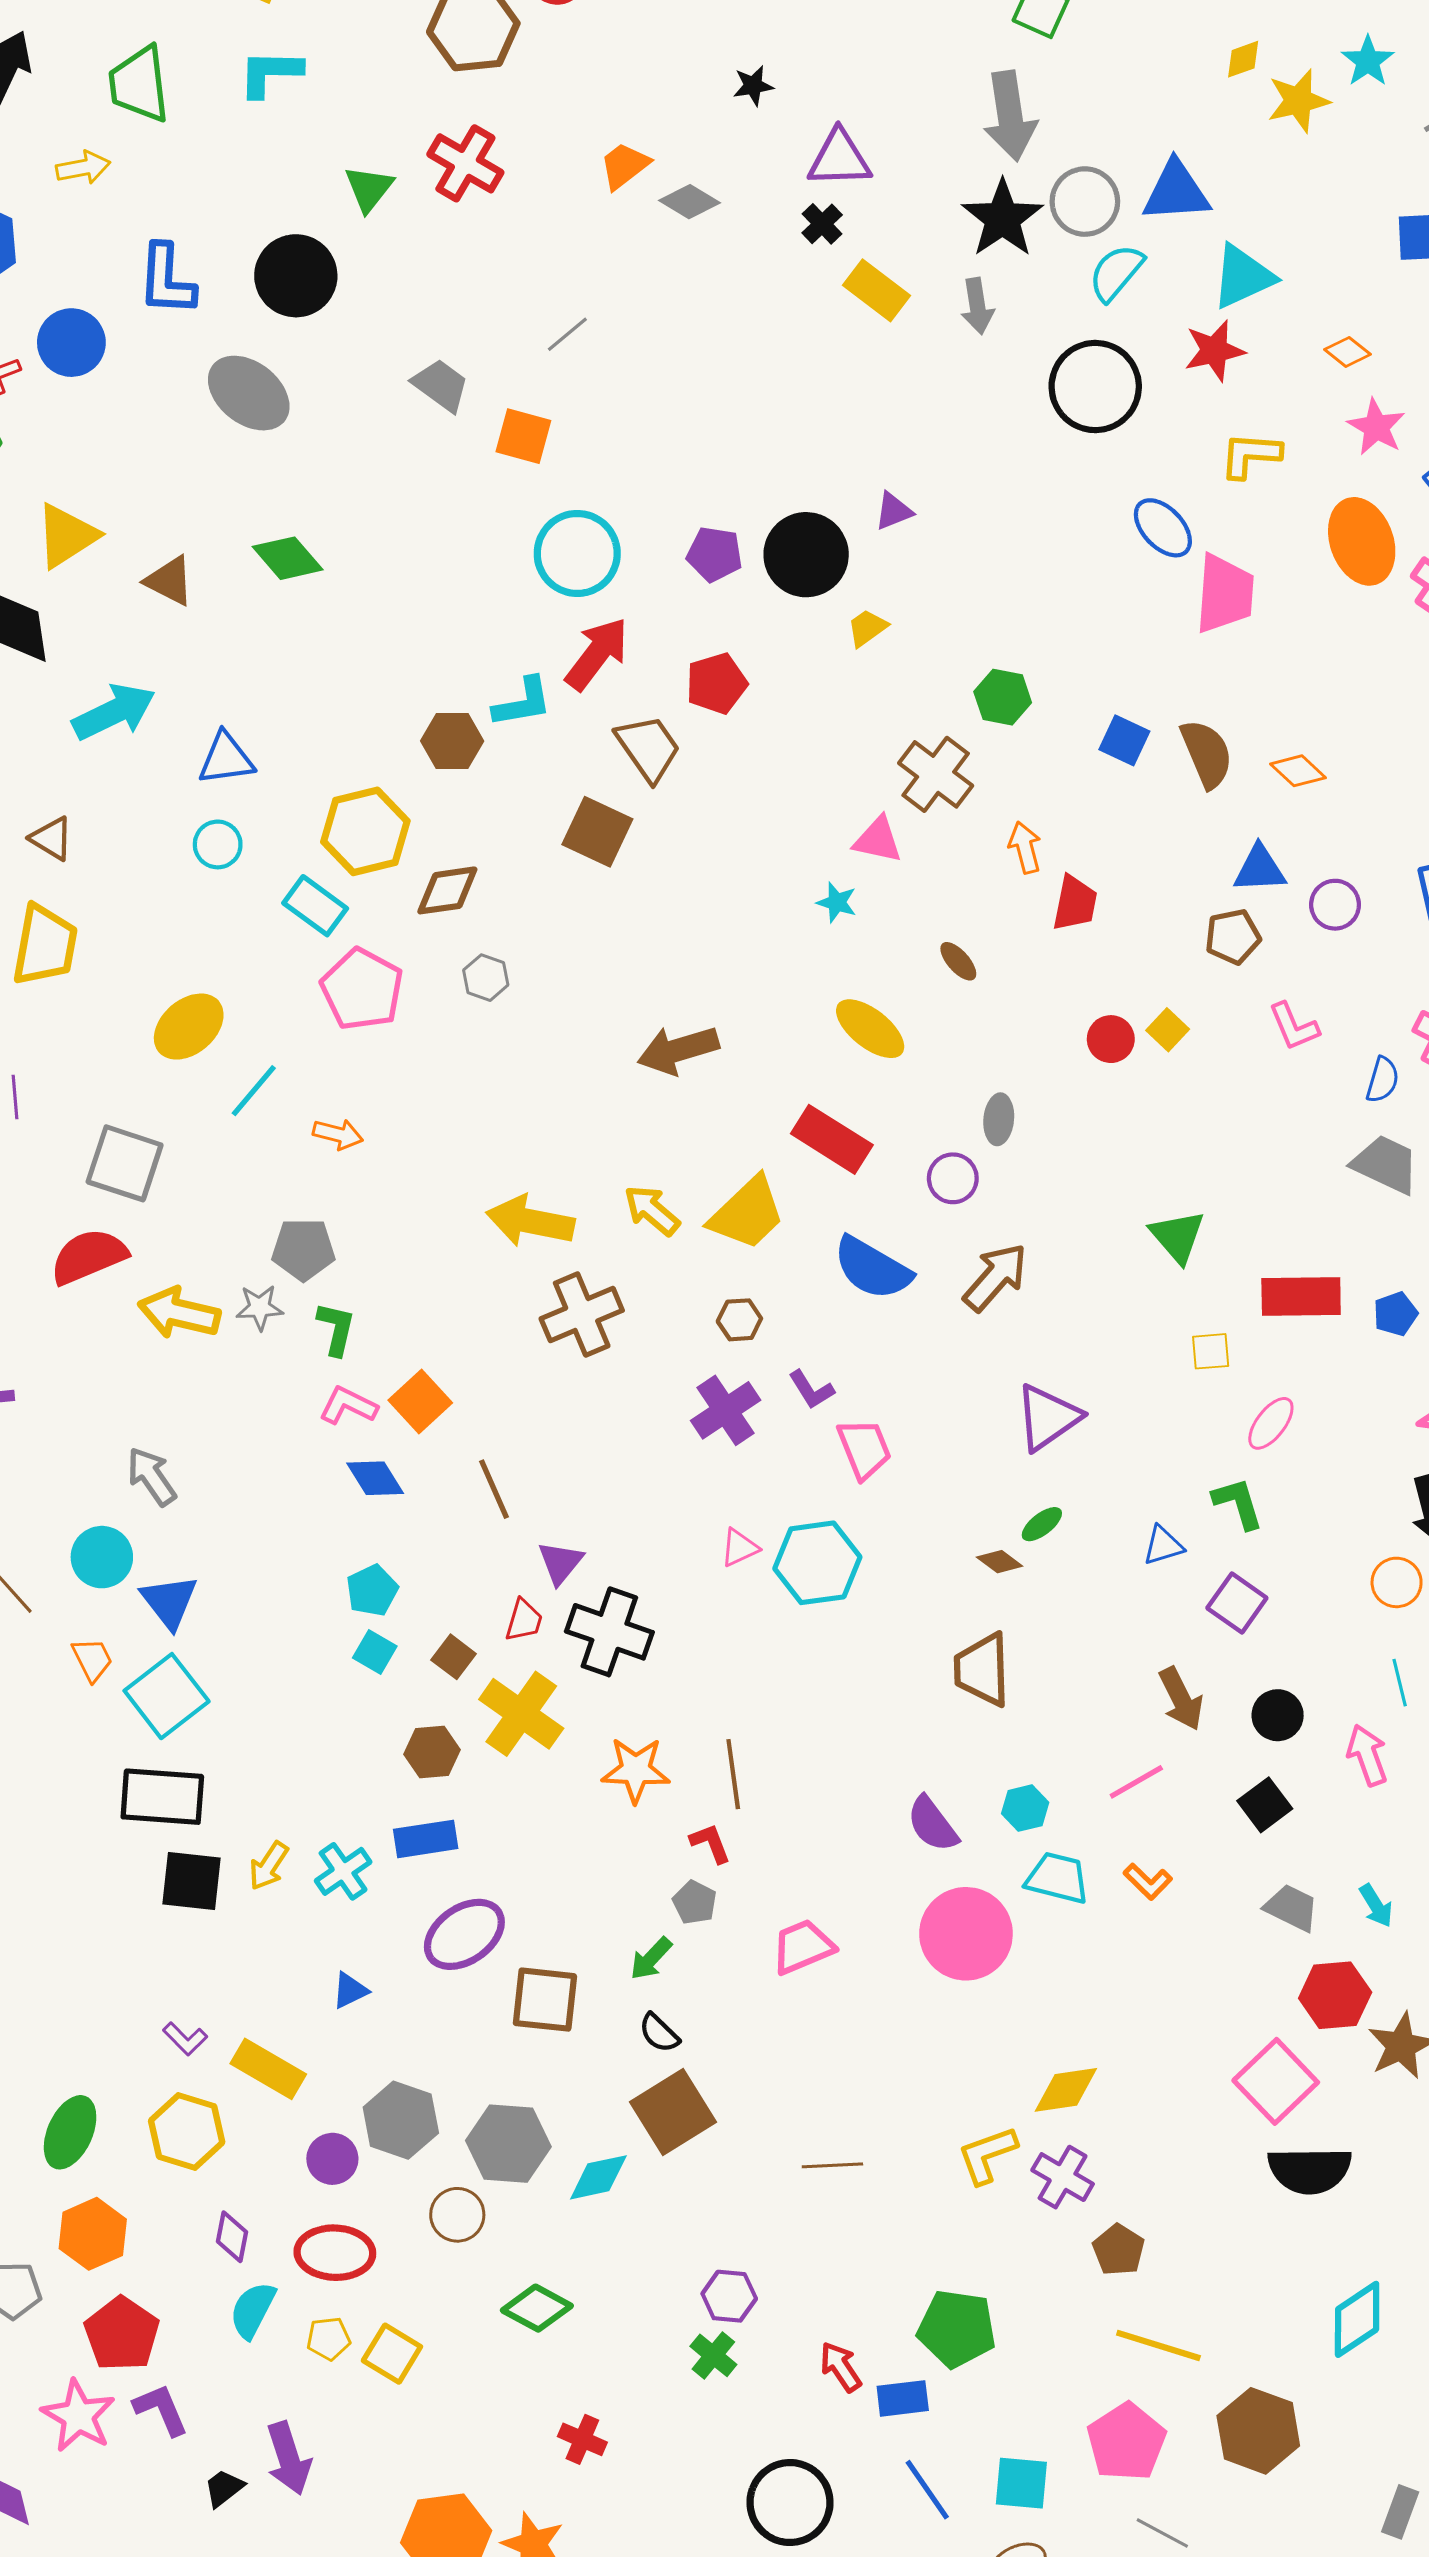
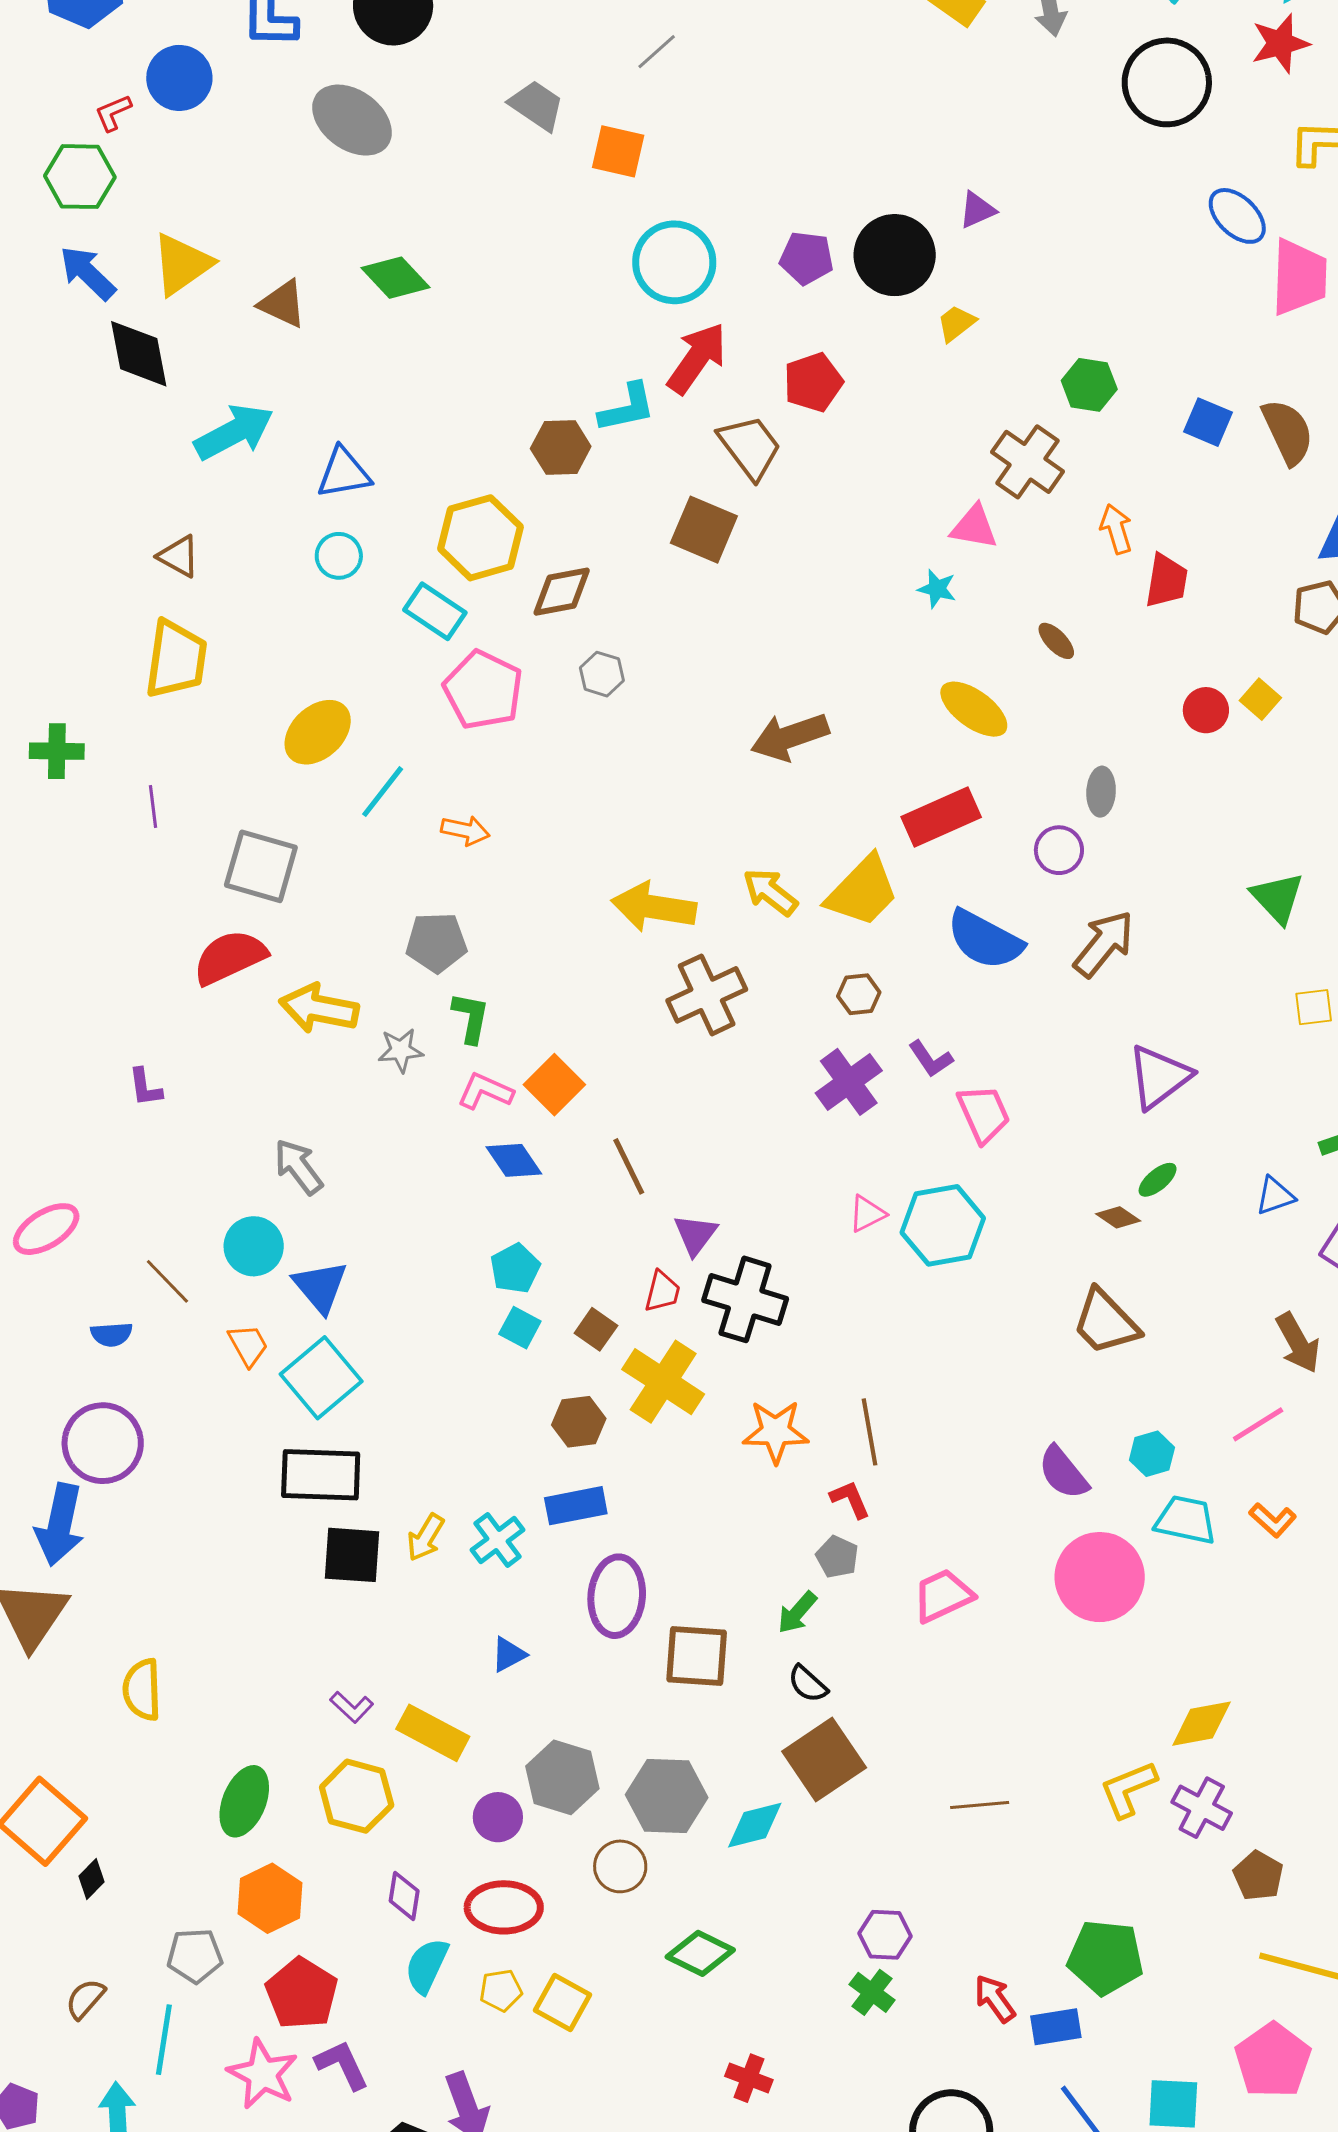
red rectangle: (832, 1139) -> (941, 817), turned -54
gray star: (260, 1307) -> (401, 1050), moved
brown trapezoid: (982, 1670) -> (1106, 1322), turned -40
purple ellipse: (464, 1934) -> (617, 1596), turned -48

